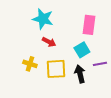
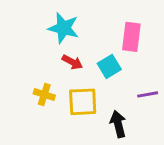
cyan square: (82, 50) -> (109, 66), moved
black arrow: (80, 74) -> (118, 124), moved

